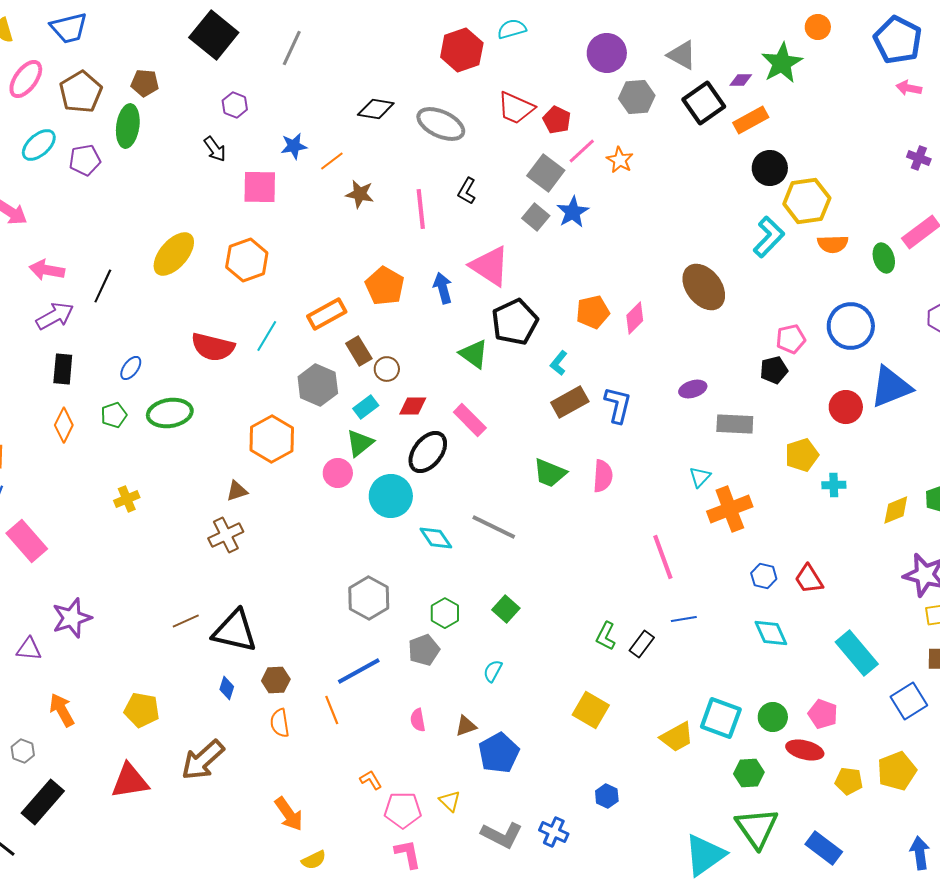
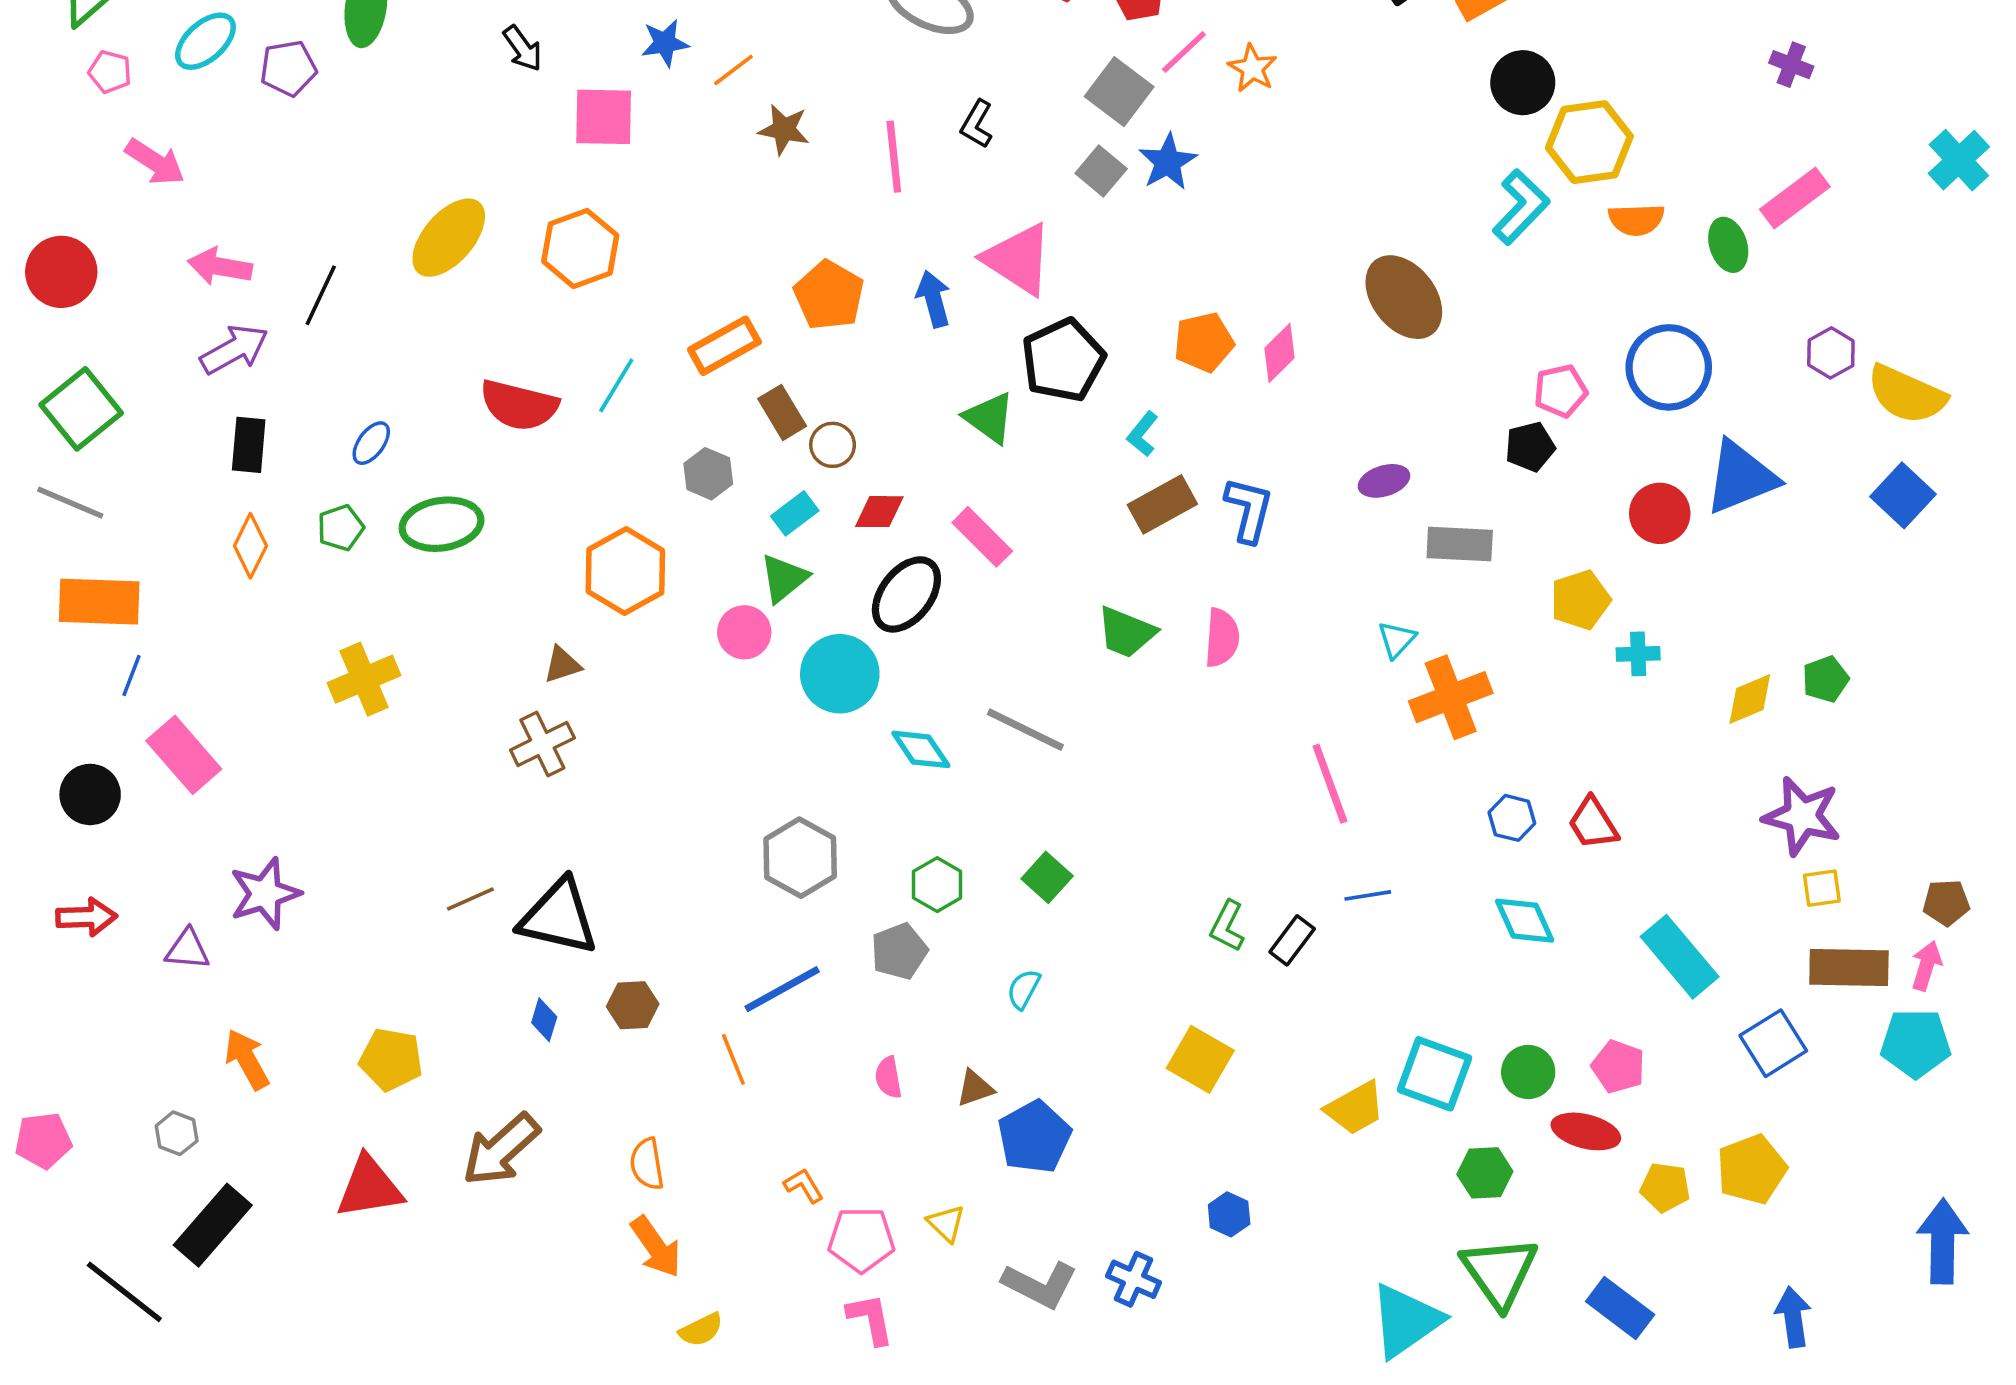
gray hexagon: (318, 385) -> (708, 474), size x0.7
yellow cross: (127, 499) -> (364, 679), size x1.5
orange semicircle: (280, 723) -> (647, 1164), moved

